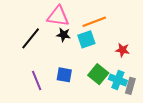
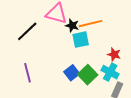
black star: (64, 35) -> (72, 26), moved
blue square: (64, 75) -> (72, 73), moved, turned 35
cyan cross: (118, 80) -> (110, 72), moved

